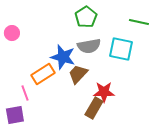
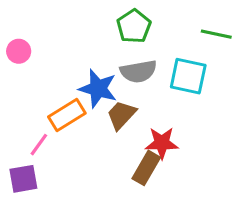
pink line: (25, 93) -> (39, 145), turned 56

